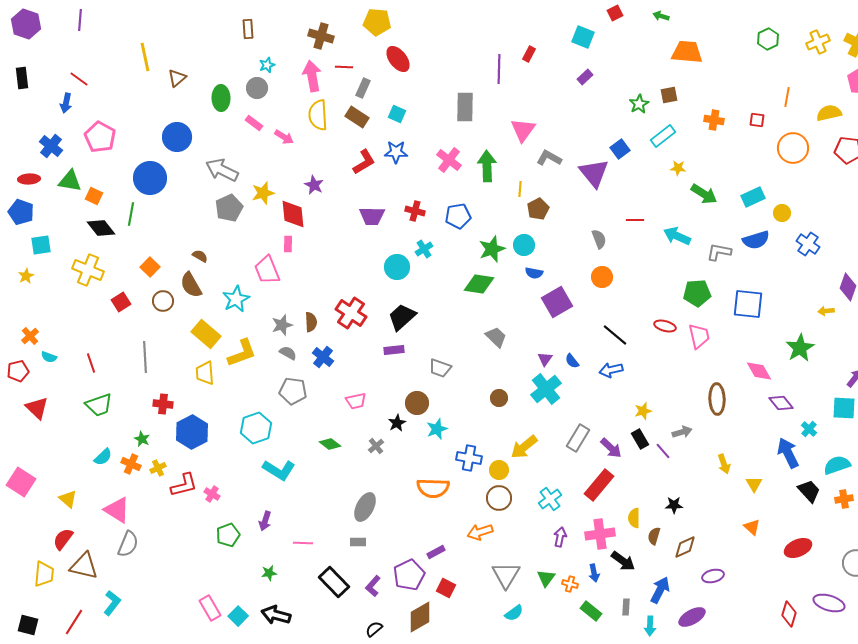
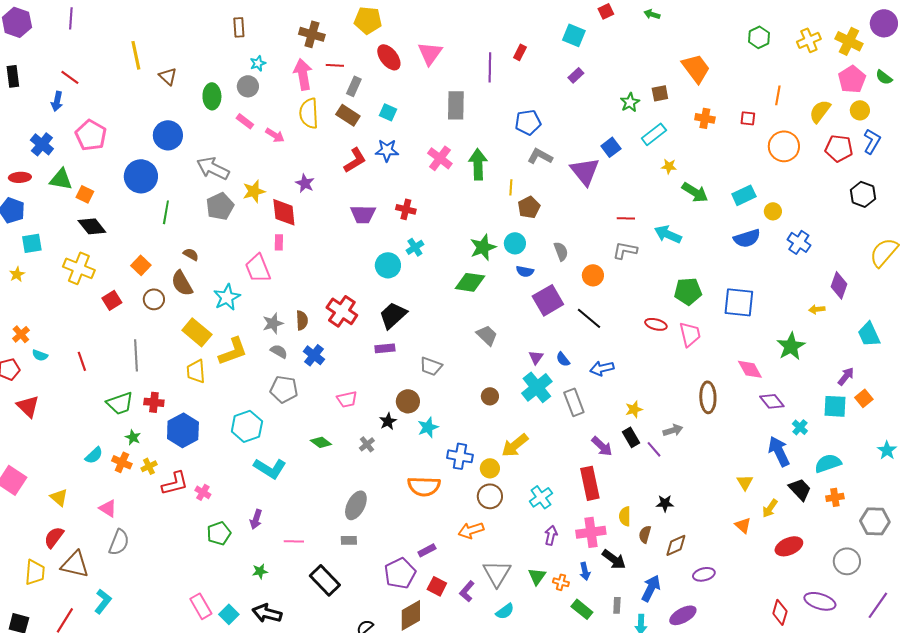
orange trapezoid: (687, 52) -> (696, 68), moved, turned 48
brown triangle: (177, 78) -> (168, 76), turned -36
yellow semicircle: (829, 113) -> (820, 111), turned -40
pink triangle: (523, 130) -> (430, 53), moved
green line: (131, 214) -> (166, 212), moved
blue pentagon: (458, 216) -> (528, 122), moved
gray semicircle: (599, 239) -> (561, 251), moved
gray L-shape: (719, 252) -> (625, 250), moved
black line: (615, 335) -> (589, 318), moved
green trapezoid: (99, 405) -> (120, 403), moved
gray rectangle: (578, 438) -> (574, 402), moved, turned -52
yellow arrow: (724, 464) -> (770, 508), moved, turned 54
red rectangle: (599, 485) -> (590, 483), turned -52
pink triangle: (117, 510) -> (108, 508), size x0.7
purple L-shape: (373, 586) -> (467, 591), moved

